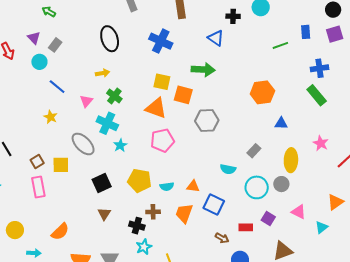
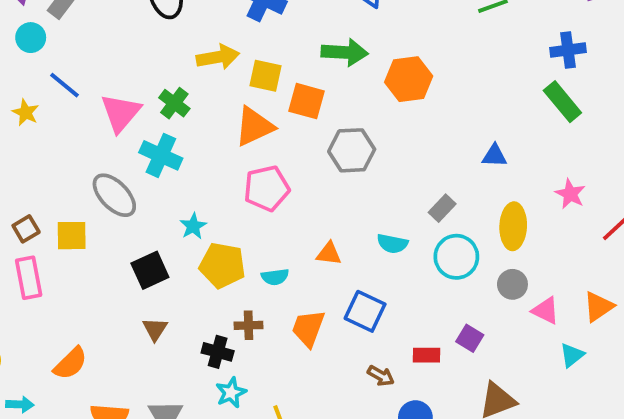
yellow arrow: (103, 73) -> (218, 57), moved, size x1.5
orange hexagon: (262, 92) -> (409, 79), moved
pink triangle: (86, 101) -> (121, 113), size x1.6
orange triangle: (156, 108) -> (254, 126), turned -45
yellow star: (51, 117) -> (26, 112), moved
cyan star: (120, 145) -> (193, 226), moved
gray circle: (281, 184) -> (512, 284), moved
orange triangle: (193, 186) -> (329, 254), moved
cyan circle: (257, 187) -> (456, 257), moved
pink triangle: (299, 212) -> (545, 310), moved

